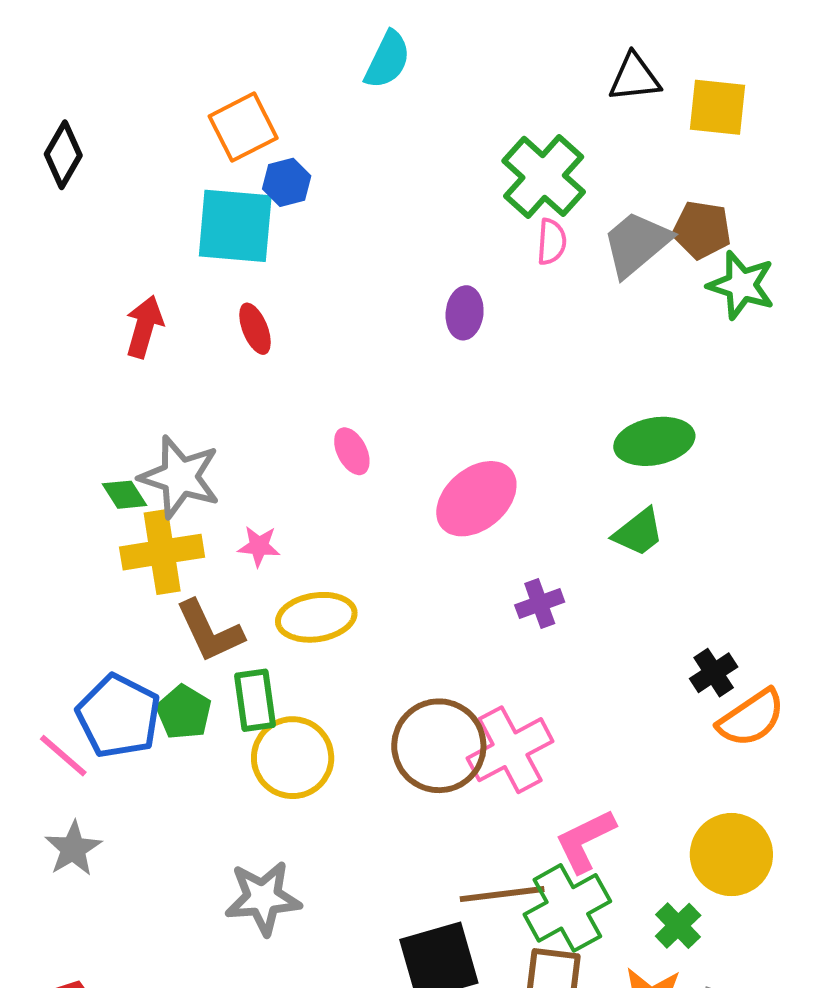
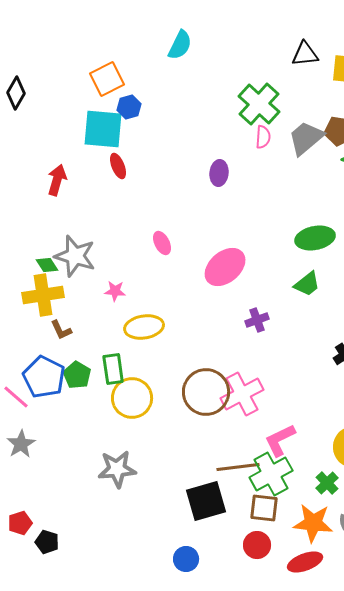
red ellipse: (255, 329) -> (118, 166), moved
yellow cross: (162, 552) -> (43, 295), moved
brown L-shape: (210, 631) -> (61, 330), moved, size x0.6

